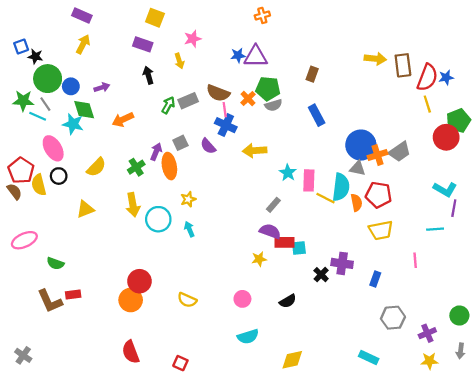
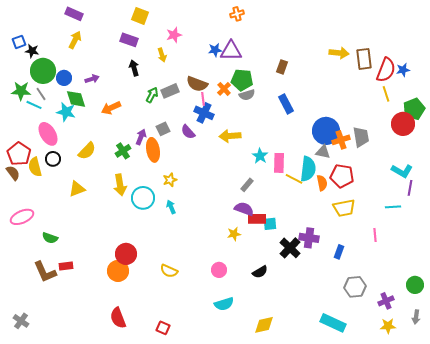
gray trapezoid: (400, 152) -> (361, 137), turned -65
black cross: (321, 275) -> (290, 248), size x1.5
cyan rectangle: (369, 358) -> (333, 323), size x1.4

